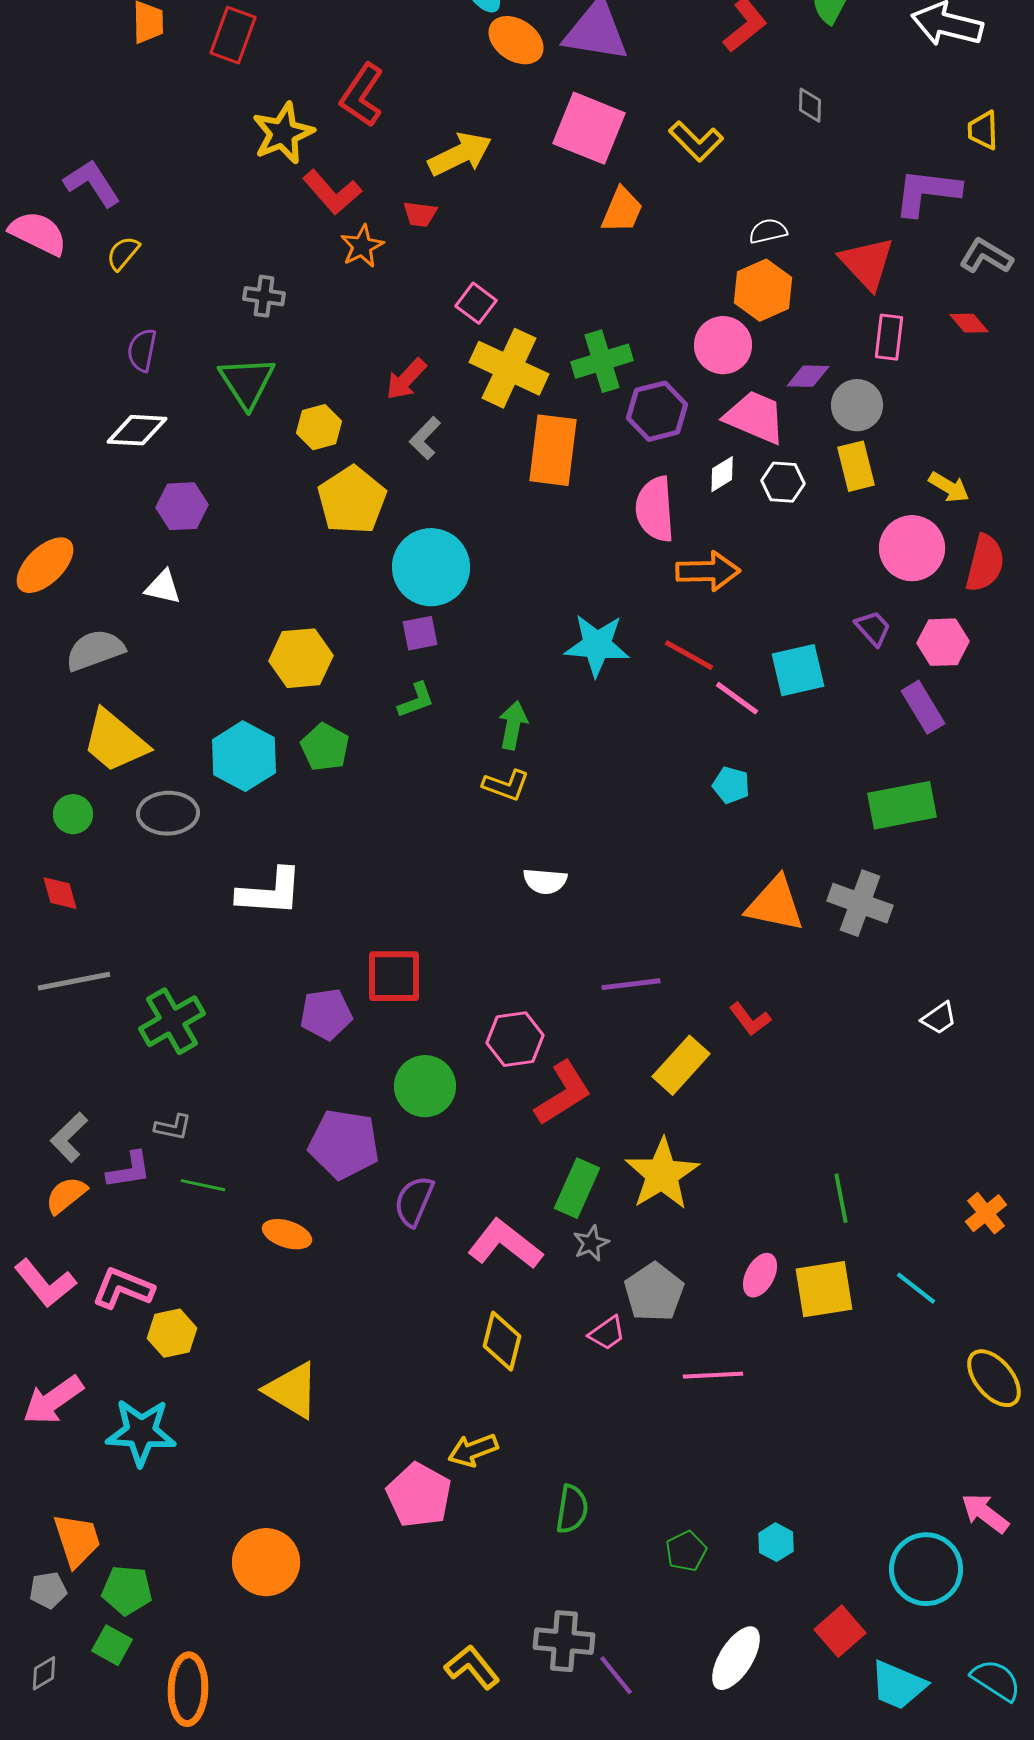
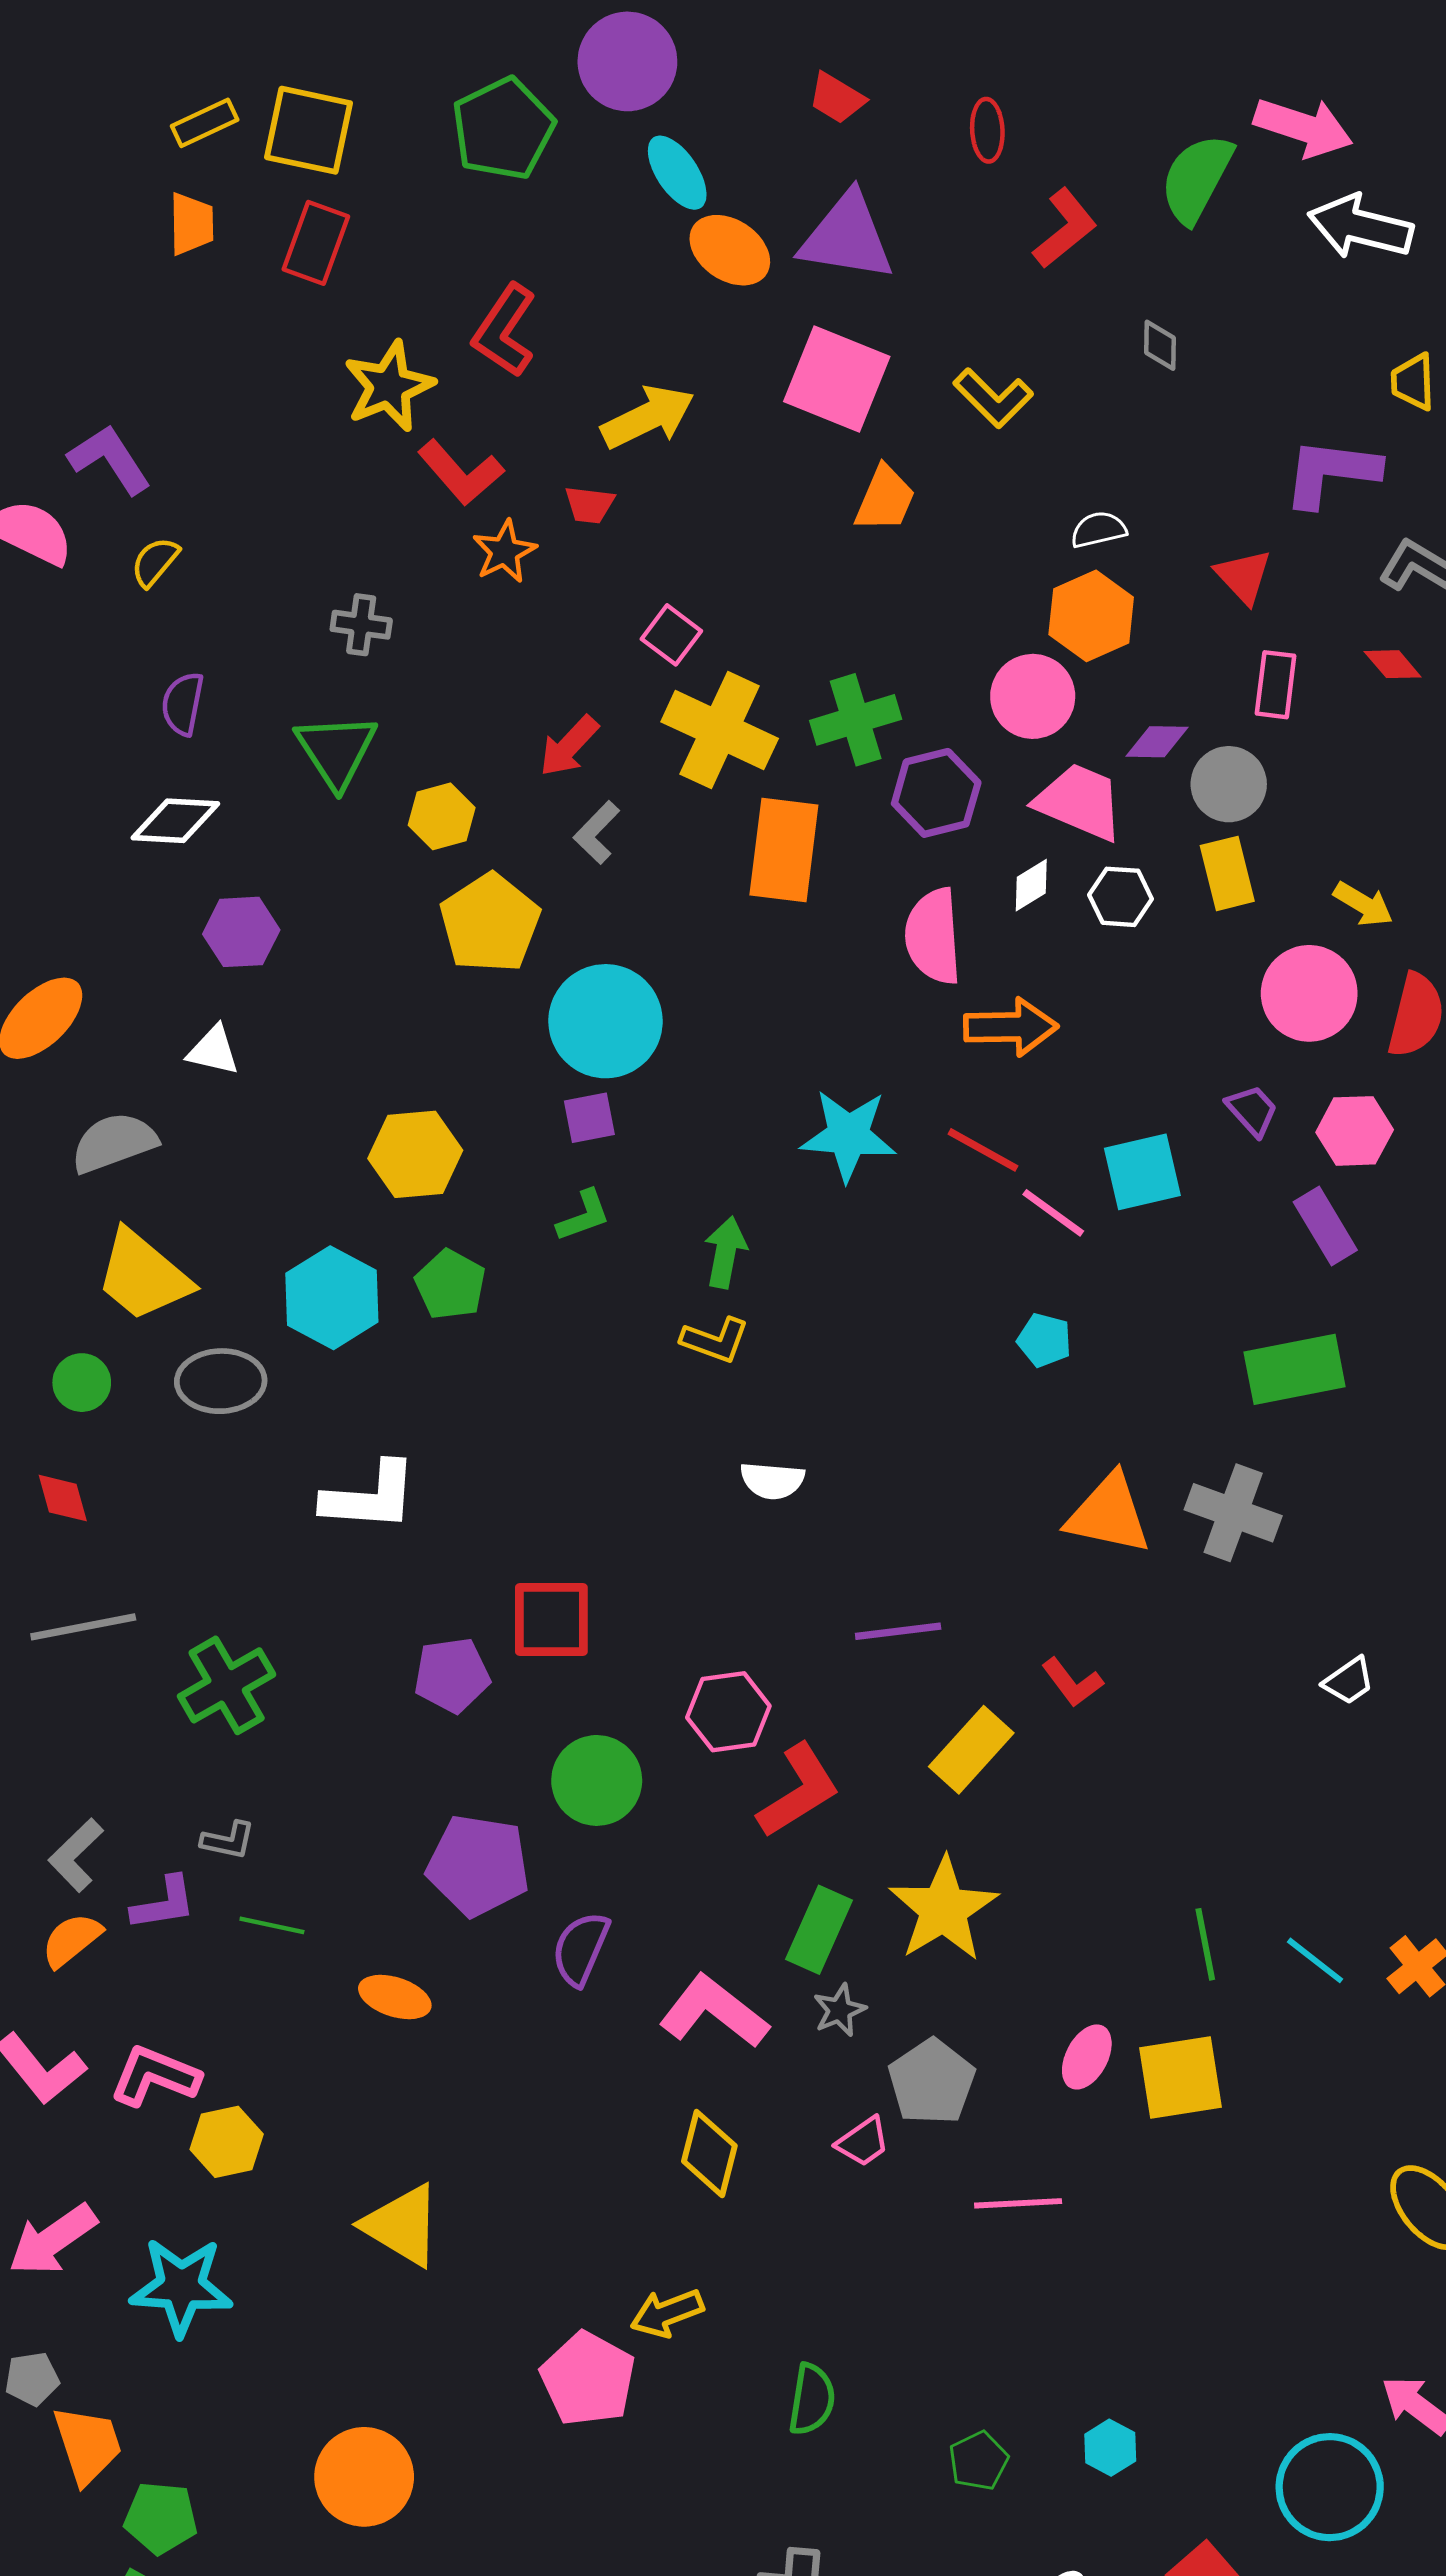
red triangle: (867, 263) -> (1243, 576), size x0.7
cyan line: (916, 1288) -> (1315, 1960), moved
gray pentagon: (48, 1590) -> (32, 2379), moved

